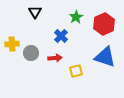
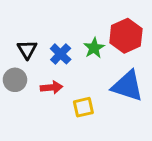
black triangle: (35, 12) -> (27, 49), moved
green star: (76, 17) -> (94, 48), moved

